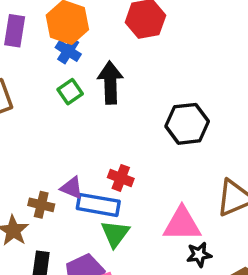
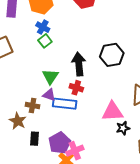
blue cross: (68, 51) -> (43, 27), moved
black arrow: (110, 83) -> (79, 64), moved
green triangle: (115, 234) -> (50, 77), moved

